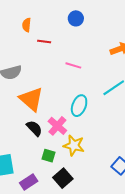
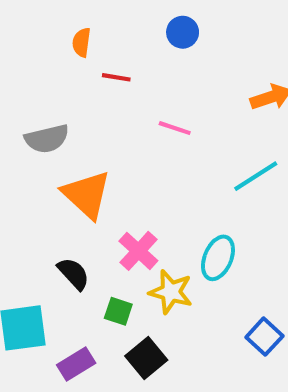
cyan ellipse: (79, 106) -> (218, 258), moved
black semicircle: (34, 128) -> (73, 274), moved

